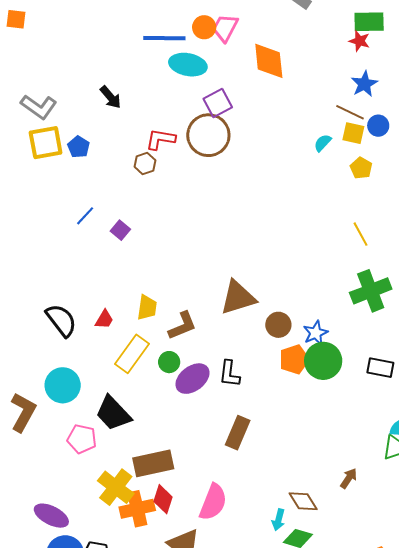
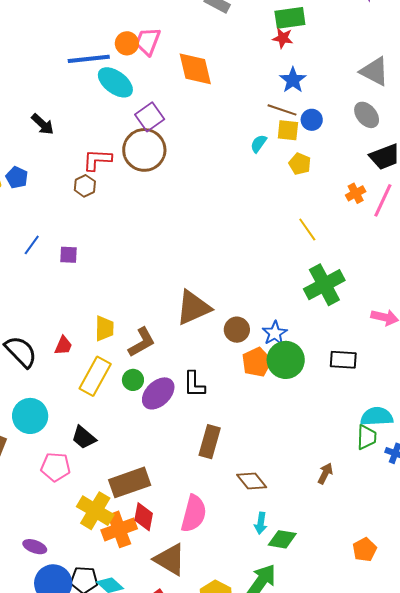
cyan ellipse: (188, 65) -> (115, 82), turned 33
purple square: (120, 230) -> (68, 255), turned -30
black trapezoid: (113, 413) -> (84, 438), size x0.7
brown diamond: (303, 501) -> (252, 481), moved
purple ellipse: (51, 516) -> (35, 547), size x0.7

